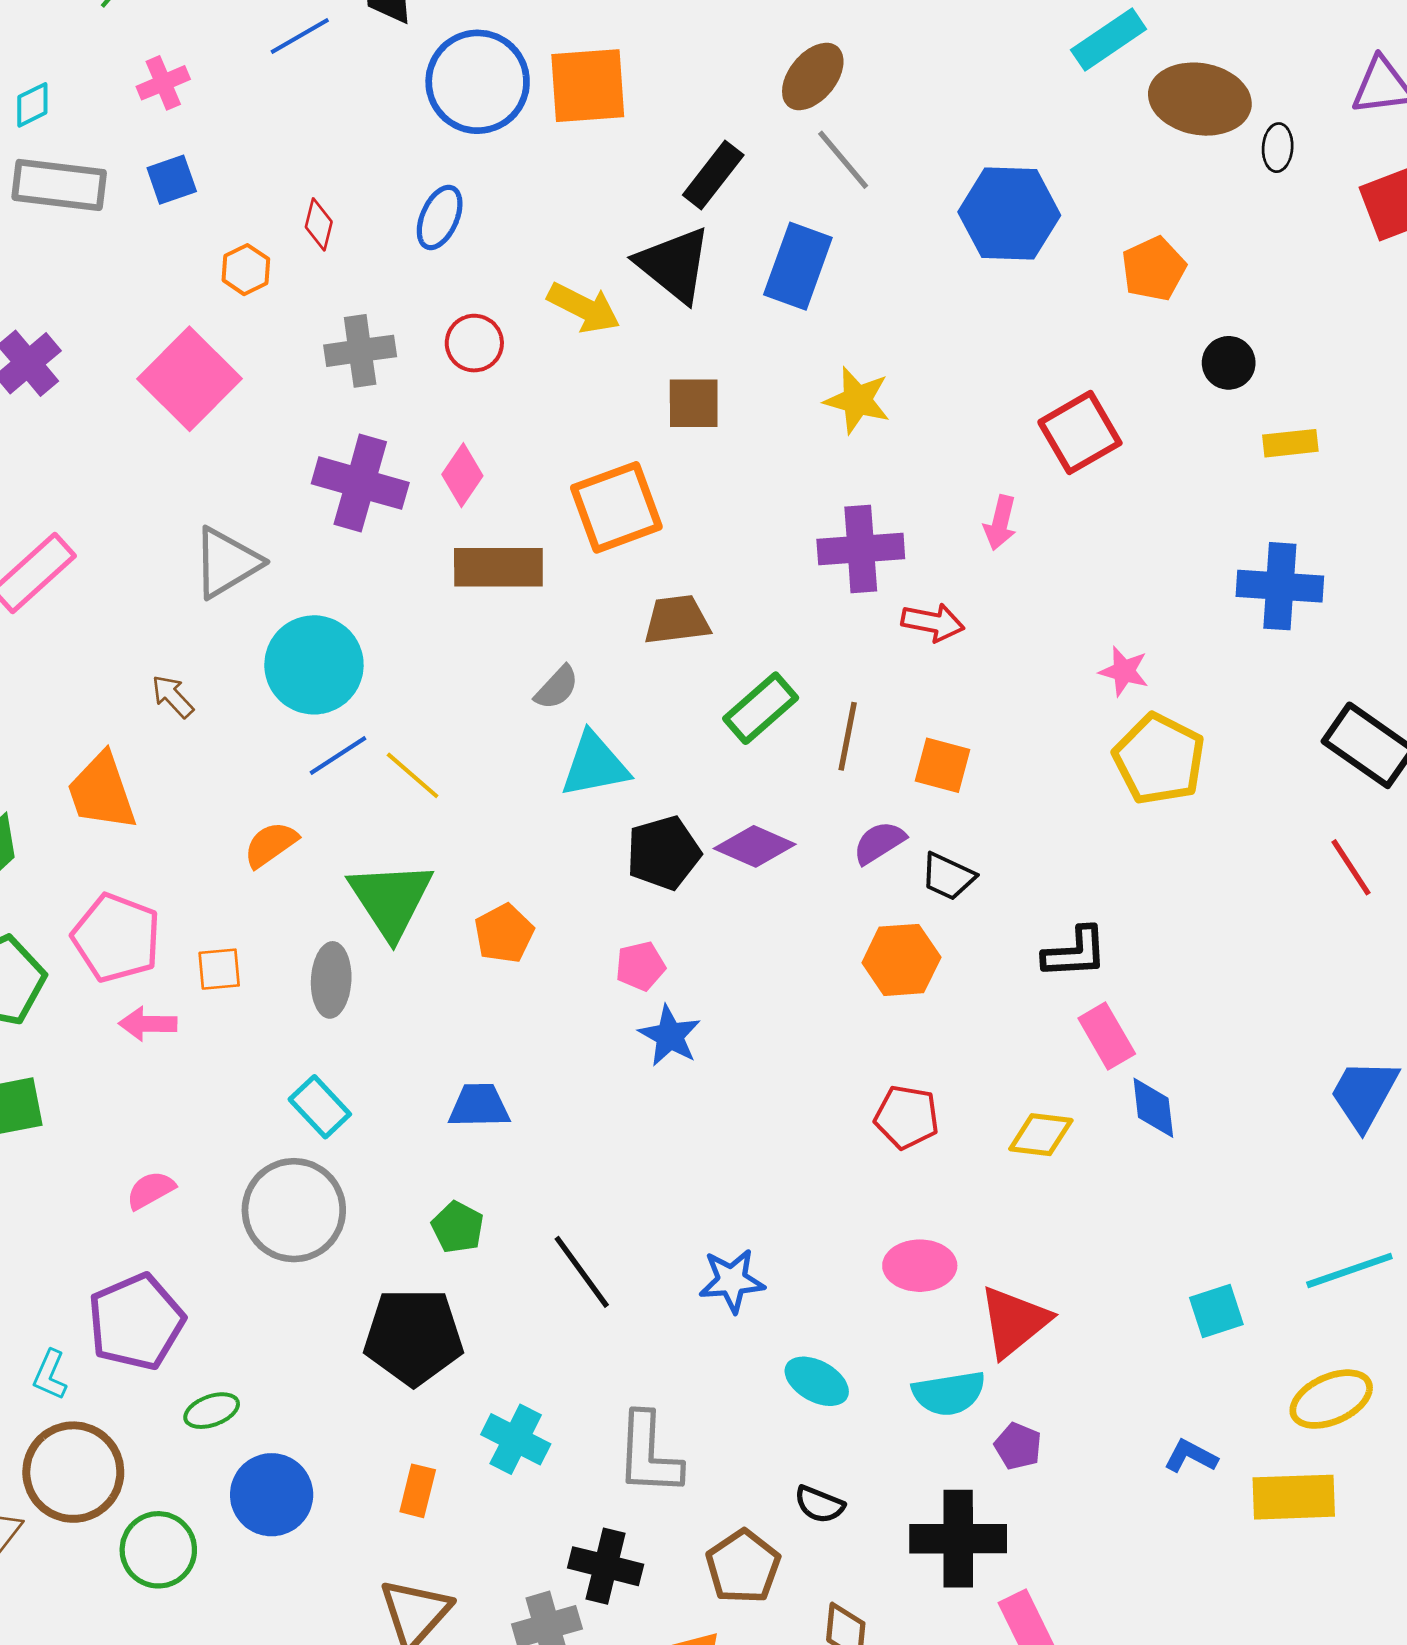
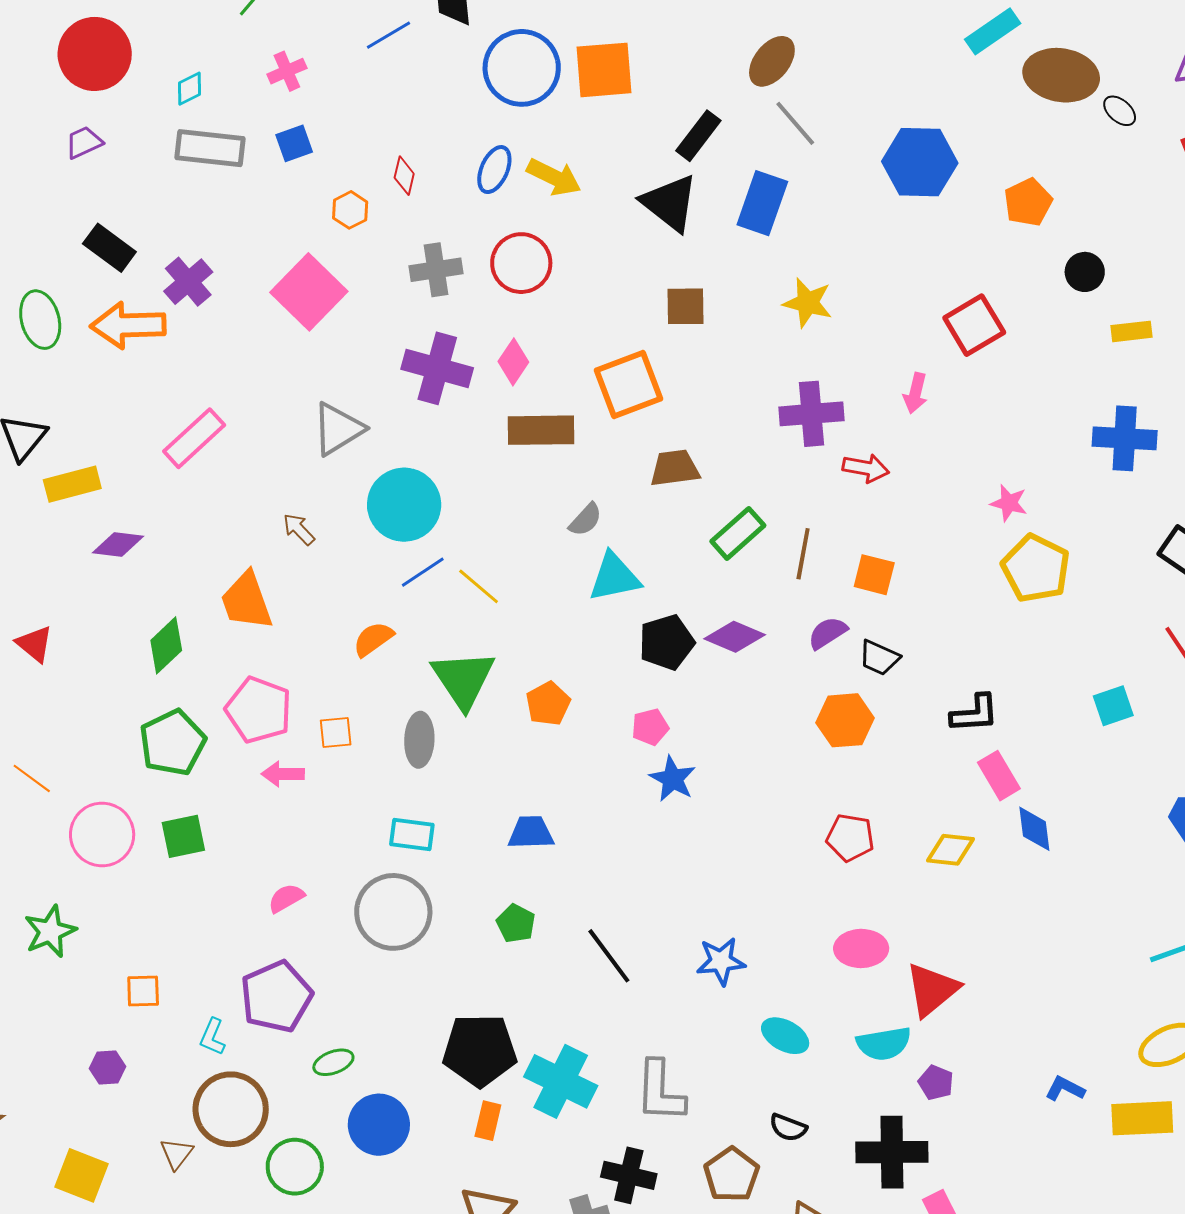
black ellipse: (1278, 148) -> (1120, 111), turned -52
yellow arrow: (584, 308) -> (554, 177), moved
red circle: (474, 343) -> (521, 263), size x1.4
cyan rectangle: (320, 1107) -> (412, 835), turned -39
cyan square: (1216, 1311) -> (1113, 706), moved
black pentagon: (413, 1337) -> (480, 1050), moved
cyan cross: (516, 1439) -> (561, 1081), size x1.4

